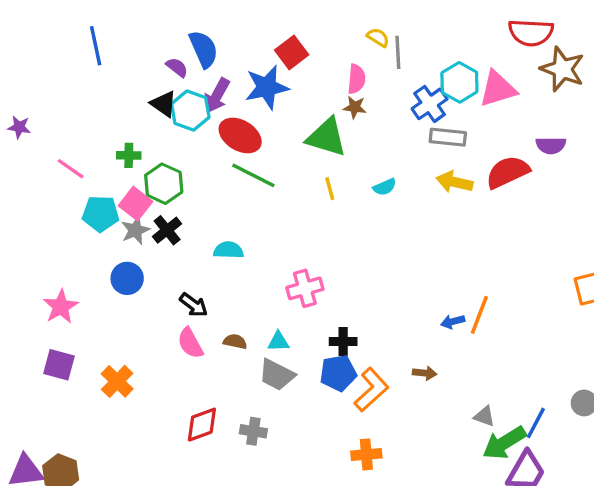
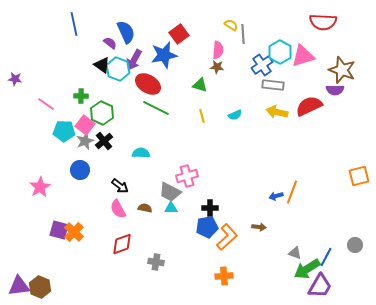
blue line: (96, 46) -> (74, 24), moved
brown star: (562, 69) -> (342, 70), moved
green triangle: (327, 137) -> (200, 85), size x0.6
purple square: (59, 365) -> (59, 230), moved
gray trapezoid: (277, 375) -> (170, 192), moved
red diamond: (202, 425) -> (122, 244), moved

